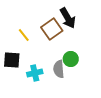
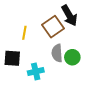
yellow line: (24, 35) -> (24, 33), turned 48
gray semicircle: (59, 69) -> (57, 53), moved

